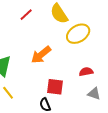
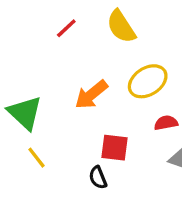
yellow ellipse: (78, 34) -> (148, 81), moved

